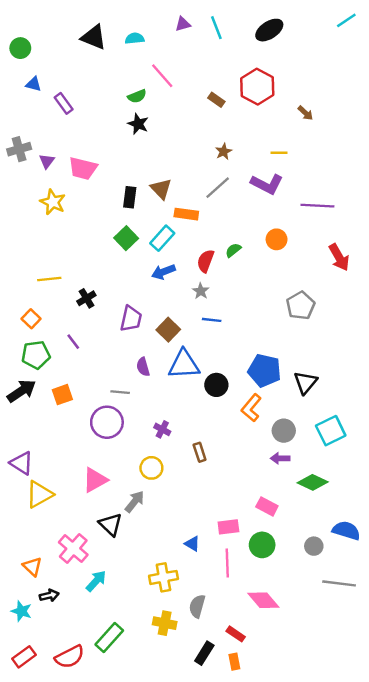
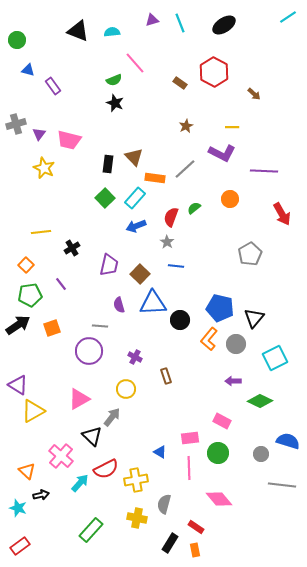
gray line: (218, 188) -> (185, 169), moved
gray circle: (284, 431) -> (236, 344), moved
red semicircle: (70, 657) -> (106, 469), moved

